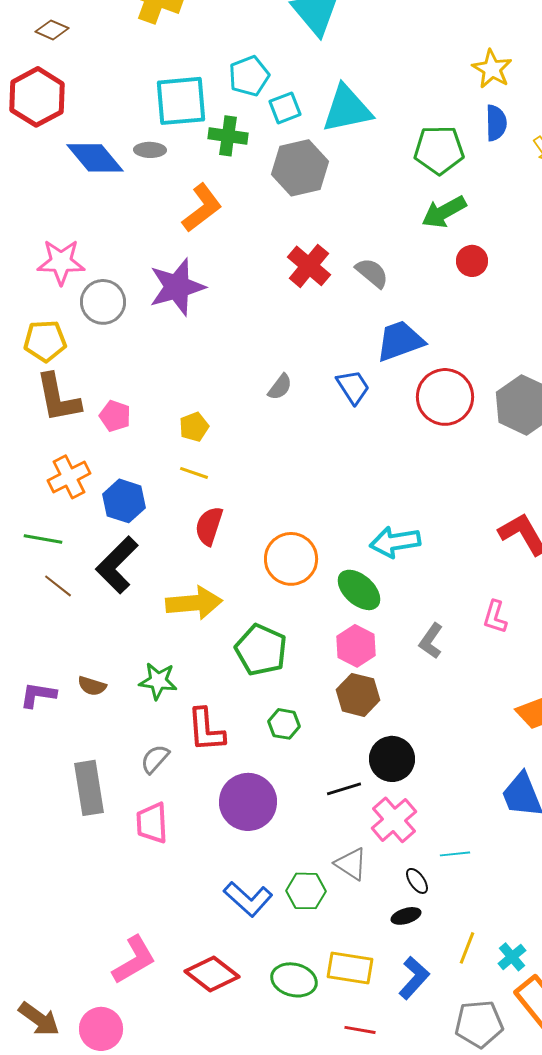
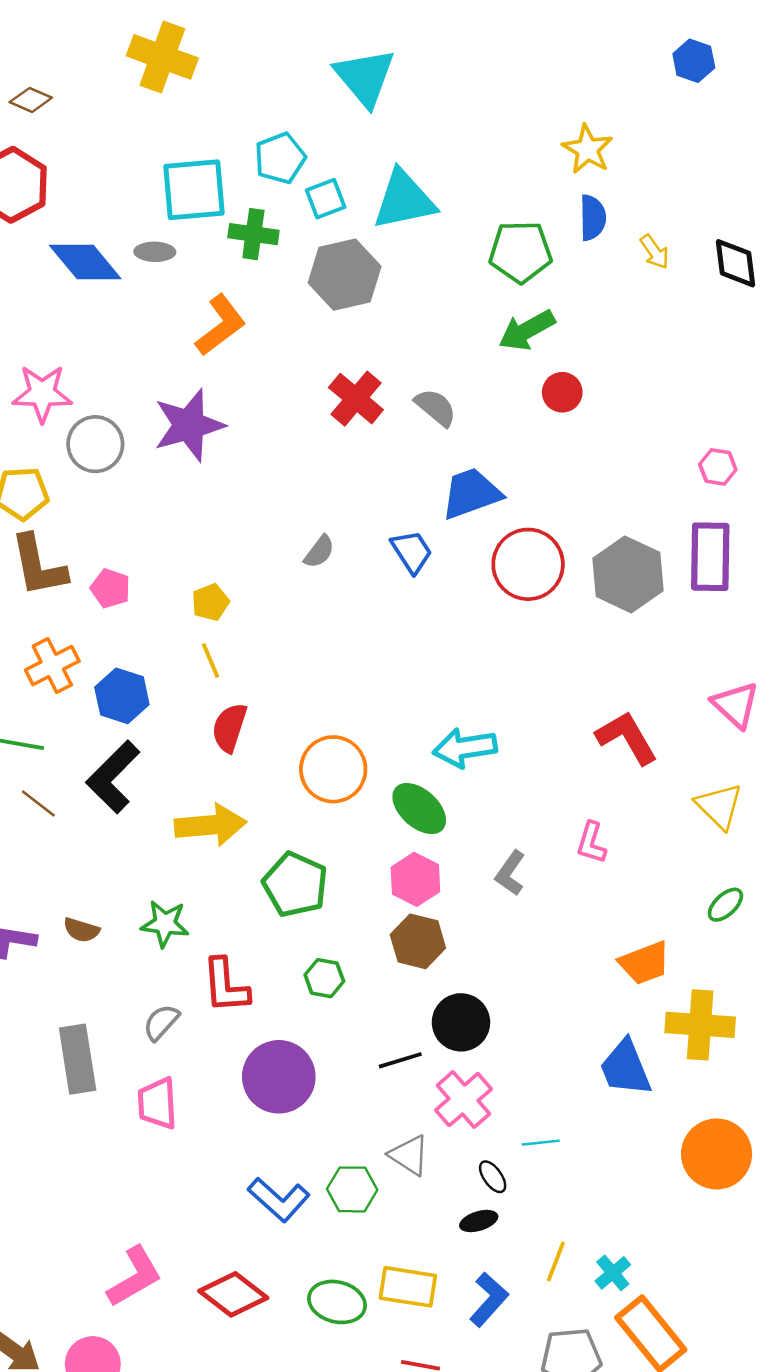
yellow line: (194, 473) -> (210, 660), turned 48

